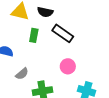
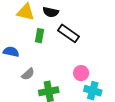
pink circle: (68, 66) -> (81, 73), moved

